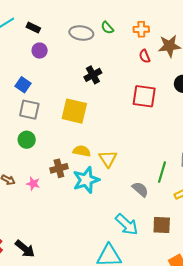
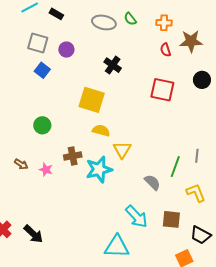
purple circle: (40, 51) -> (66, 50), moved
black cross: (93, 75) -> (113, 65), turned -30
gray square: (29, 110) -> (38, 43), moved
yellow semicircle: (82, 151) -> (101, 131), moved

